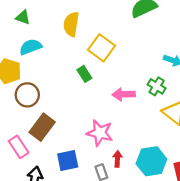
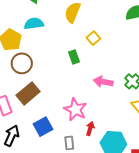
yellow square: (102, 48) -> (93, 38), size x0.6
red arrow: (117, 159) -> (90, 128), moved
blue square: (68, 160) -> (43, 127), turned -30

